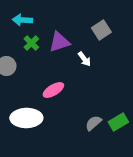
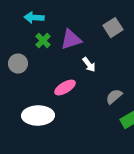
white arrow: (84, 59) -> (89, 65), moved
gray semicircle: (93, 123) -> (114, 97), moved

